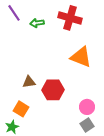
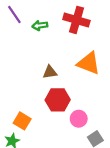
brown triangle: (29, 82) -> (50, 72), moved
pink circle: (87, 107) -> (79, 119), moved

